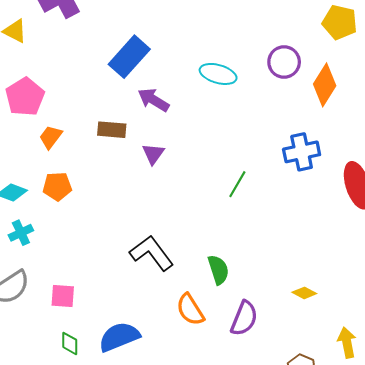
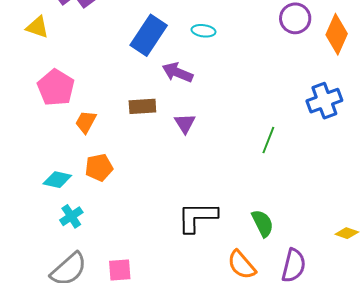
cyan ellipse: (218, 74) -> (203, 31), moved, size x0.7
black L-shape: (152, 253) -> (197, 217), turned -45

